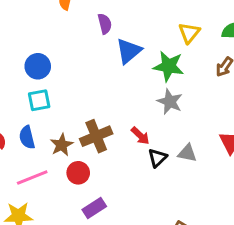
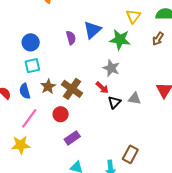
purple semicircle: (105, 24) -> (71, 38), moved
gray star: (170, 102) -> (111, 68), moved
brown cross: (96, 136) -> (72, 89), turned -30
brown star: (62, 145) -> (48, 86), moved
pink line: (32, 178) -> (29, 118), turned -30

